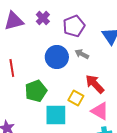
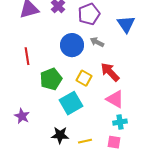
yellow square: (76, 98) -> (84, 78), moved
cyan square: (56, 115) -> (71, 103), turned -30

